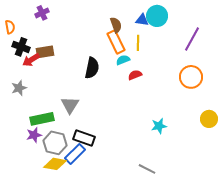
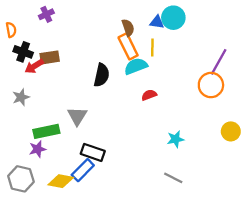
purple line: (192, 39) -> (219, 62), moved
cyan semicircle: (123, 60) -> (136, 66), size x1.5
red semicircle: (135, 75) -> (149, 95), moved
gray hexagon: (55, 143) -> (21, 179), moved
gray line: (147, 169) -> (173, 178), moved

